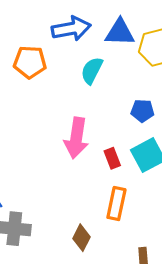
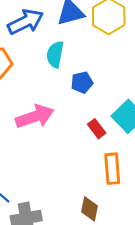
blue pentagon: (142, 111) -> (82, 82), moved
pink arrow: (76, 138) -> (35, 117), moved, turned -102

